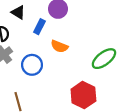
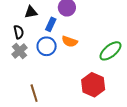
black triangle: (18, 12) -> (31, 12), turned -40
blue circle: (32, 65) -> (47, 46), moved

